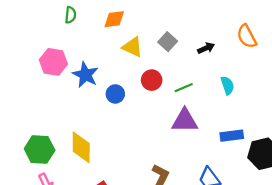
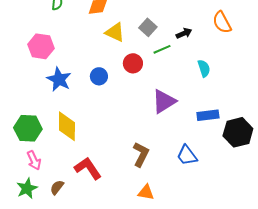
blue star: (85, 75) -> (59, 79), moved
green line: (184, 88) -> (162, 49), moved
purple triangle: (185, 121) -> (164, 101), turned -32

